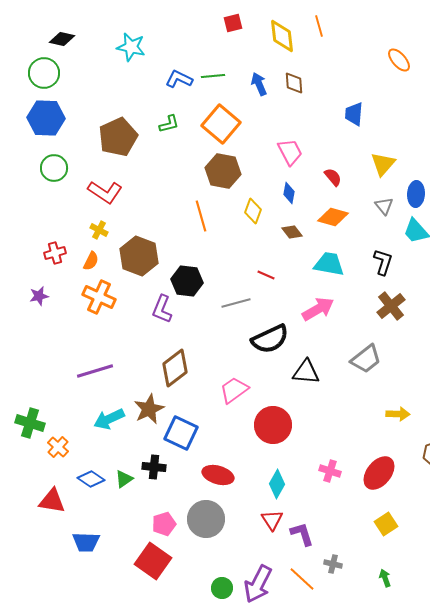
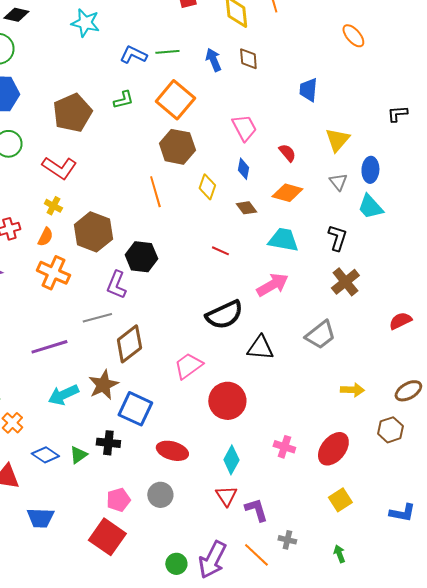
gray line: (236, 303) -> (97, 318), moved
gray circle: (206, 519) -> (160, 495), size x0.7

